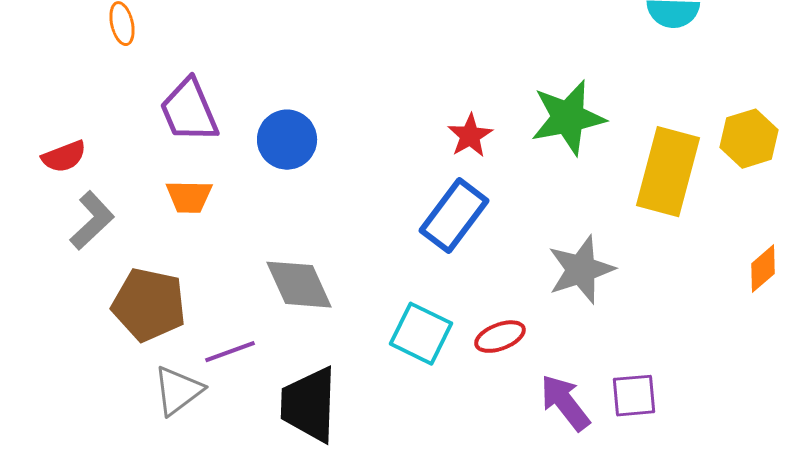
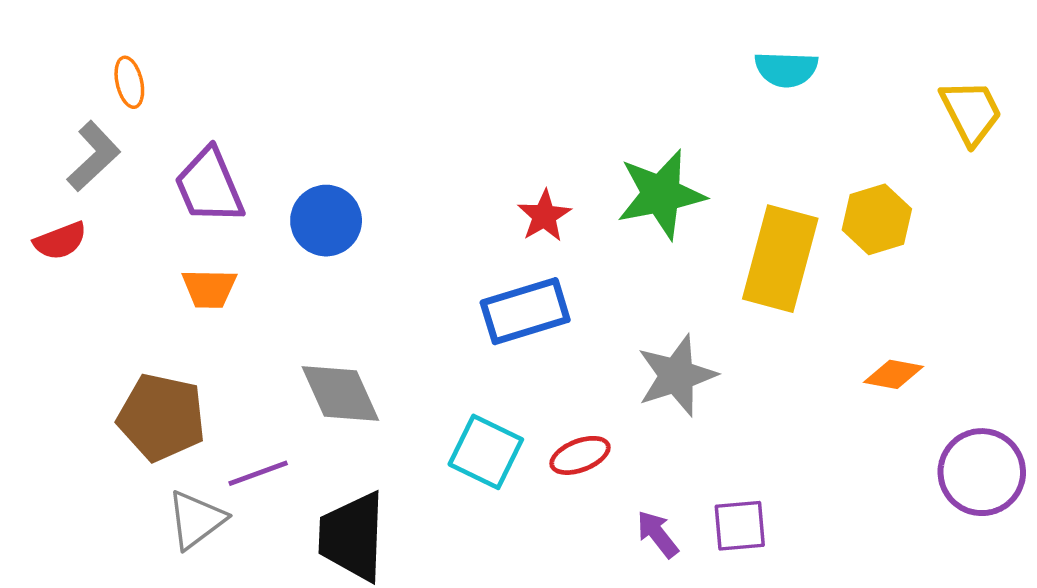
blue rectangle: (454, 216) -> (525, 311), turned 36
gray L-shape: (92, 221) -> (94, 156), moved
orange diamond: (763, 269) -> (894, 374), turned 51
purple arrow: (565, 403) -> (657, 534), size x0.7

